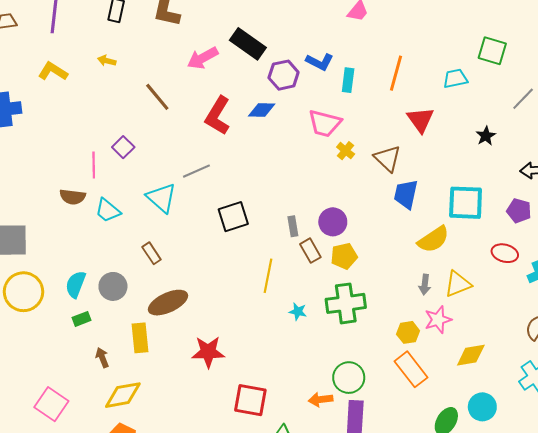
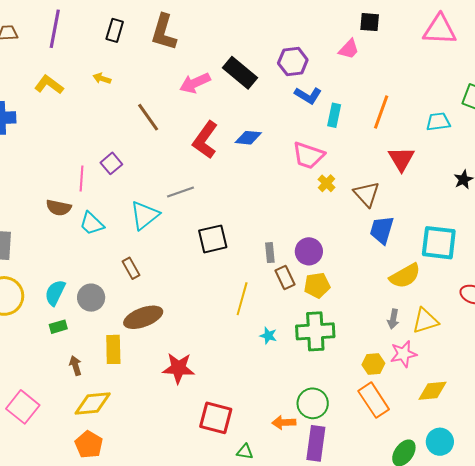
purple hexagon: (284, 75) -> (293, 61), moved
cyan triangle: (161, 198) -> (145, 215), turned 36

